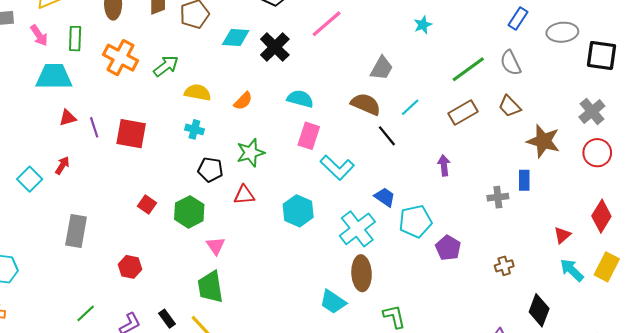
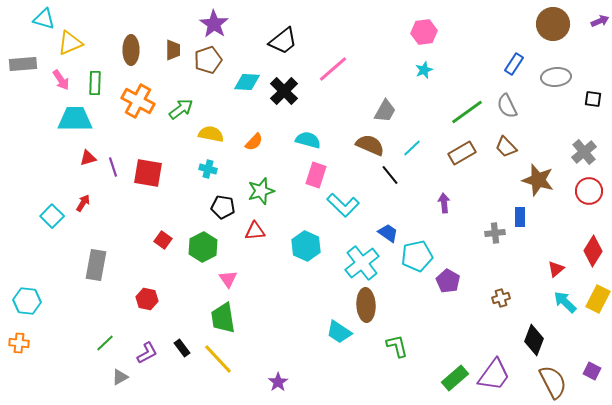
black square: (601, 55) -> (593, 99), size x0.6

